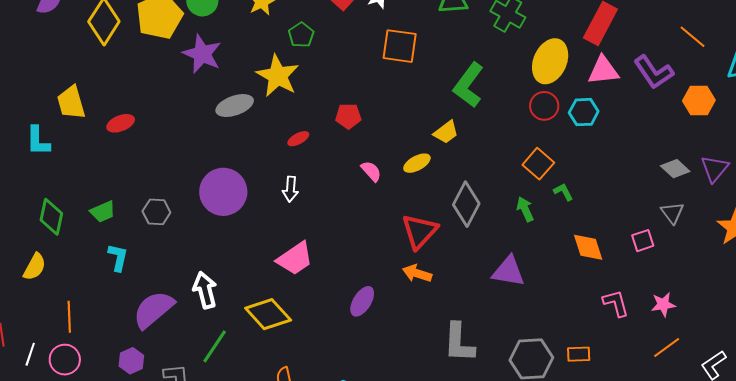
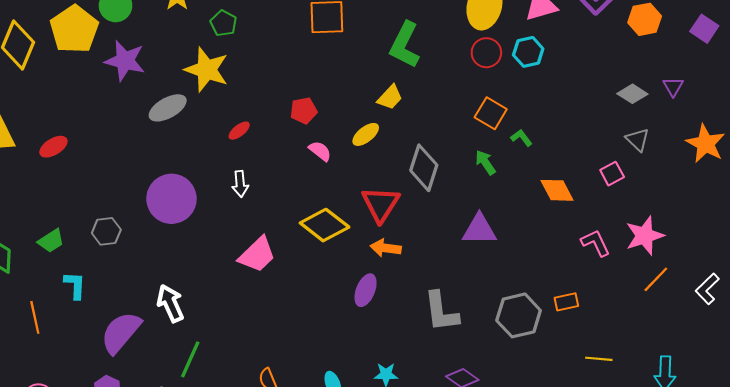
red pentagon: (348, 116) -> (304, 111), moved
purple triangle: (715, 169) -> (673, 87), size x0.7
purple ellipse: (362, 301) -> (366, 290), moved
pink star: (663, 304) -> (645, 236), size x1.5
yellow diamond: (268, 314) -> (325, 225), moved
orange line: (69, 317) -> (35, 317), moved

